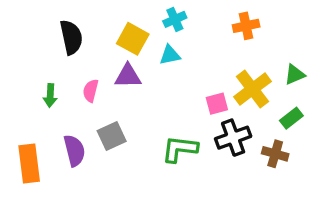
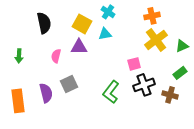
cyan cross: (175, 19) -> (108, 12), turned -32
yellow cross: (253, 89) -> (156, 40), moved
green arrow: (50, 96) -> (19, 56), moved
green L-shape: (180, 149) -> (111, 92), turned -60

